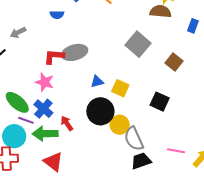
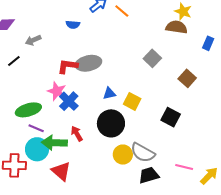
gray square: (138, 44) -> (152, 58), size x0.7
green ellipse: (17, 102) -> (28, 110), turned -60
blue cross: (43, 109) -> (69, 101), moved
yellow circle: (120, 125) -> (123, 155), moved
cyan circle: (14, 136) -> (37, 149), moved
gray semicircle: (134, 139) -> (143, 153), turned -40

